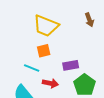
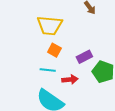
orange square: (44, 51) -> (54, 50), turned -32

